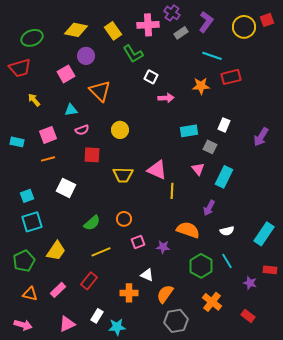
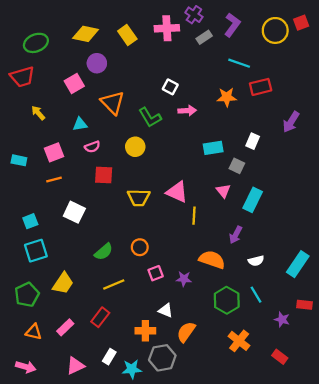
green L-shape: (133, 54) -> (150, 117), moved
purple arrow: (261, 137) -> (291, 122), moved
gray hexagon: (176, 321) -> (162, 358), moved

